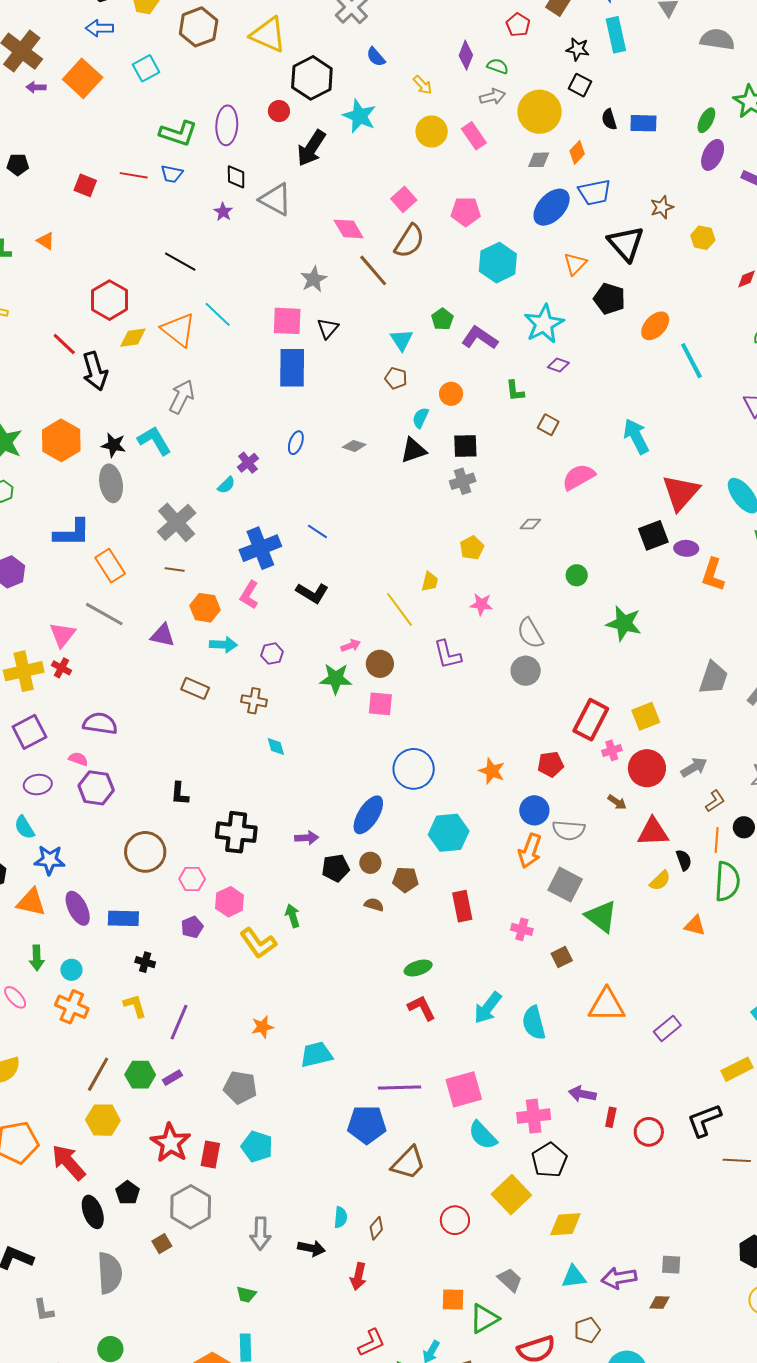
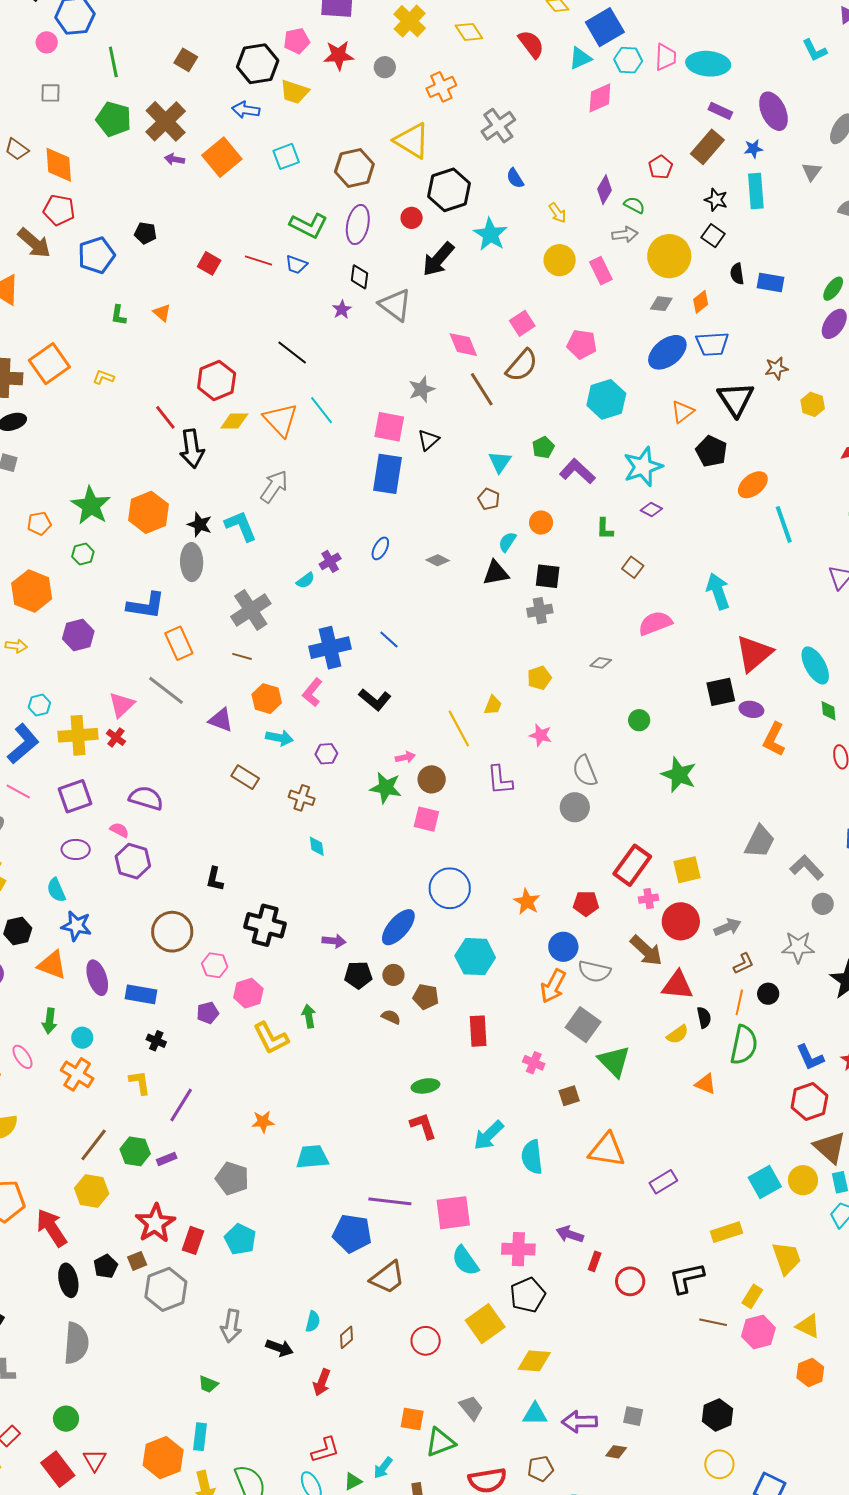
brown hexagon: (199, 27) -> (354, 168), moved
brown arrow: (617, 802) -> (646, 951), size x1.8
brown square: (162, 1244) -> (137, 1261), moved

